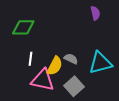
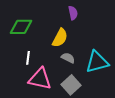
purple semicircle: (95, 13) -> (73, 13), moved
yellow semicircle: (55, 66) -> (60, 38), moved

